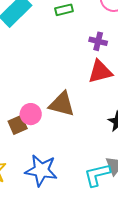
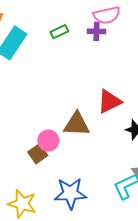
purple cross: (98, 41) -> (96, 31), moved
red triangle: (100, 72) -> (109, 101), moved

